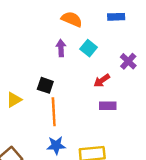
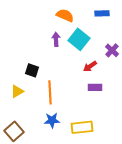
cyan square: (89, 48) -> (79, 39), size x1.5
black square: (45, 85) -> (32, 70), moved
yellow triangle: (14, 100) -> (17, 91), moved

